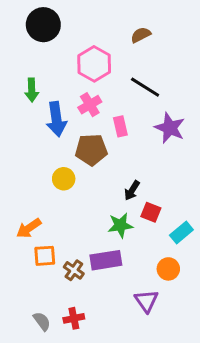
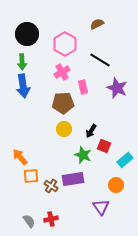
black circle: (43, 25) -> (27, 34), moved
blue arrow: (56, 119) -> (23, 86), moved
yellow circle: (64, 179) -> (64, 129), moved
green star: (120, 225) -> (83, 155), turned 30
orange arrow: (29, 228) -> (20, 157), turned 84

